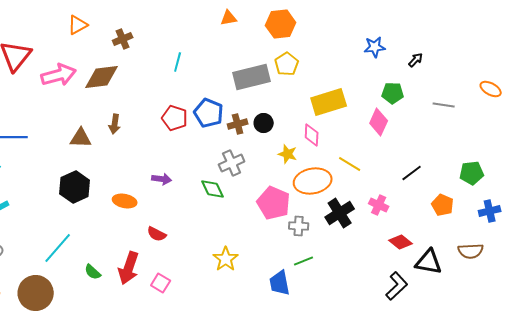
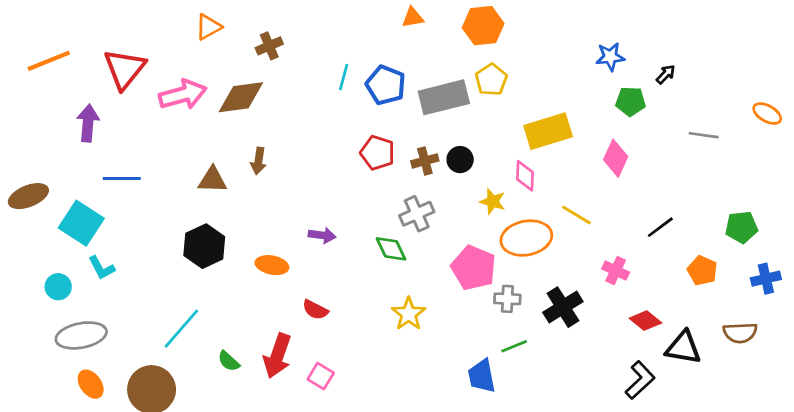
green pentagon: (393, 93) -> (631, 101), moved
blue pentagon: (209, 113) -> (386, 85), moved
red pentagon: (175, 118) -> (378, 153), moved
black cross: (340, 213) -> (563, 307), moved
yellow star: (226, 259) -> (409, 314), moved

